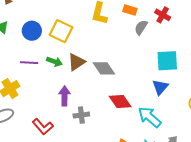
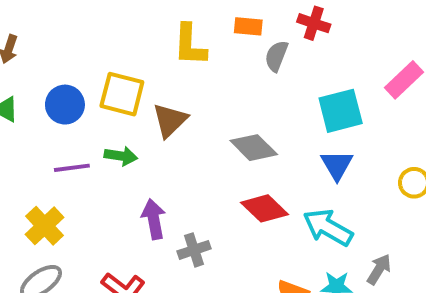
brown triangle: (76, 62) -> (170, 120), moved
gray diamond: (104, 68) -> (254, 148), moved

